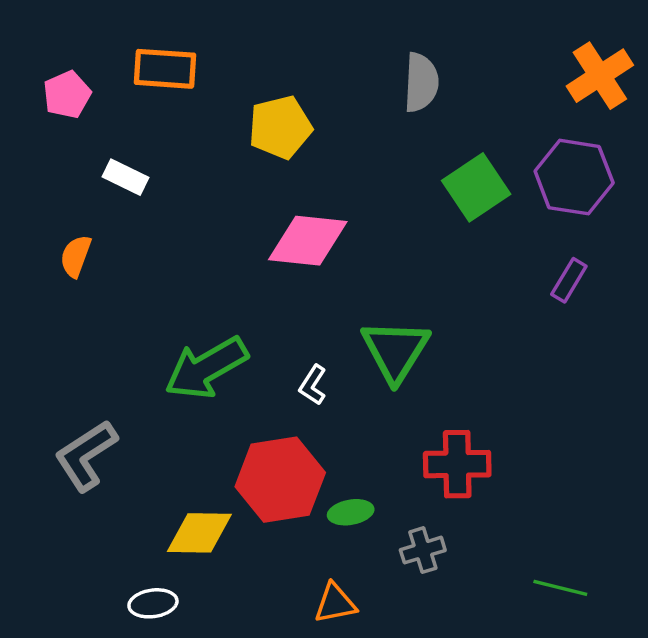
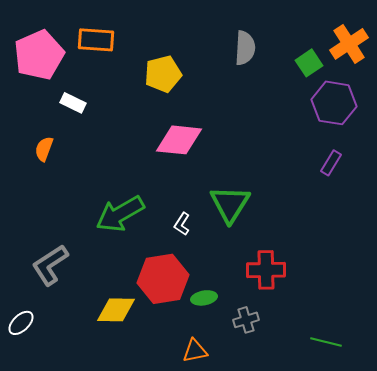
pink pentagon: (67, 95) -> (39, 55), size x1.8
green square: (476, 187) -> (309, 63), moved, size x0.7
white ellipse: (153, 603) -> (21, 323), moved, turned -36

